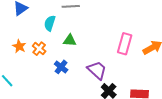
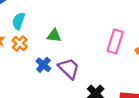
cyan semicircle: (50, 23) -> (18, 21), moved
purple trapezoid: (97, 70) -> (69, 68), moved

